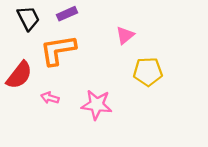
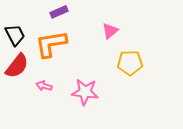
black trapezoid: (28, 18) -> (15, 35), moved

